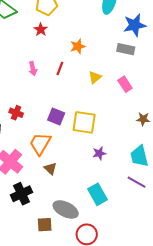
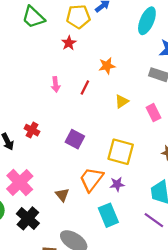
yellow square: (84, 122) -> (121, 152), moved
orange trapezoid: (40, 144) -> (91, 179), moved
black cross: (22, 194) -> (28, 218), turned -30
cyan rectangle: (98, 194) -> (108, 215), moved

